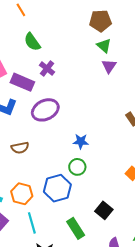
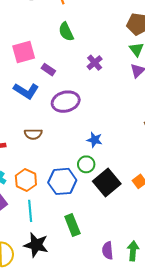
purple cross: (47, 69) -> (95, 63), moved
purple rectangle: (22, 82) -> (48, 70), size x0.6
black square: (104, 210) -> (107, 182), moved, size x1.5

